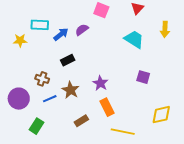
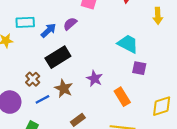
cyan trapezoid: (134, 39) -> (128, 44), moved
black rectangle: (68, 60) -> (58, 57), size x1.6
brown cross: (42, 79) -> (33, 79), turned 32
orange rectangle: (107, 107) -> (122, 97), moved

